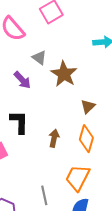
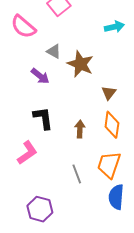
gray line: (44, 195) -> (77, 174), moved

